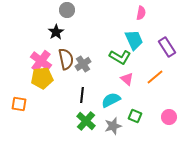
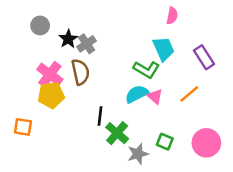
gray circle: (67, 10) -> (40, 25), moved
gray cross: (83, 64) -> (87, 44), moved
cyan semicircle: (111, 100) -> (137, 94), moved
pink circle: (169, 117) -> (206, 143), size x1.5
green cross: (86, 121) -> (117, 133), moved

